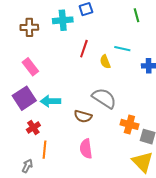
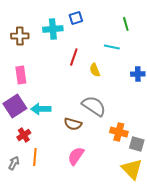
cyan line: (122, 49) -> (112, 47), moved
pink rectangle: (30, 67) -> (21, 75), turned 30
pink semicircle: (86, 149) -> (76, 156), turned 42
gray arrow: (27, 166) -> (14, 163), moved

